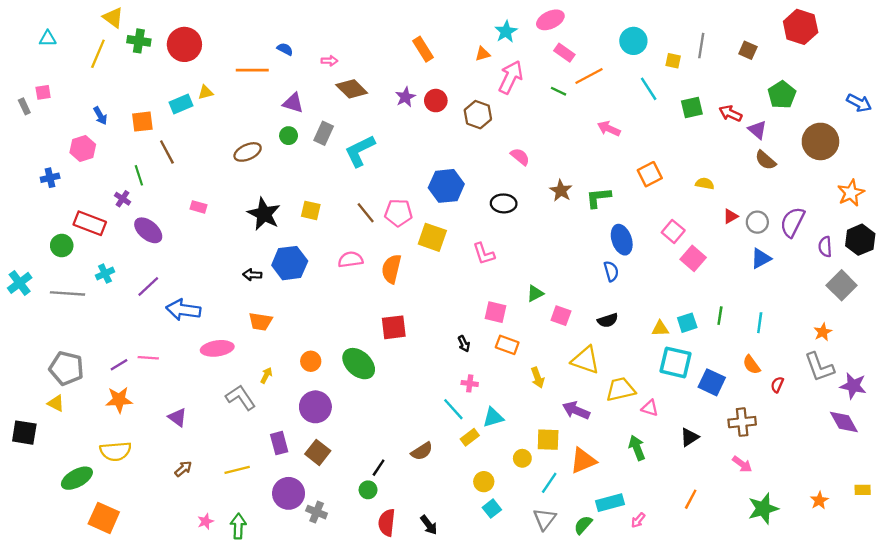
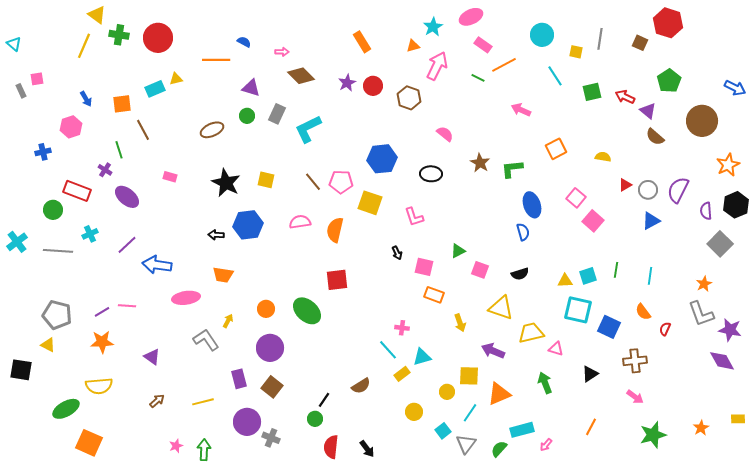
red hexagon: (801, 27) -> (668, 23), moved
cyan triangle: (48, 39) -> (14, 44), moved, turned 42
black arrow: (464, 344) -> (397, 253), moved
cyan square: (492, 509) -> (443, 431), moved

